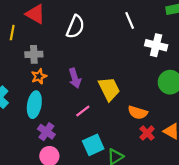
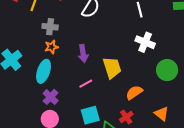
white cross: (156, 45) -> (145, 42), moved
orange semicircle: (138, 113) -> (134, 93), turned 120
red cross: (147, 133) -> (126, 117), moved

